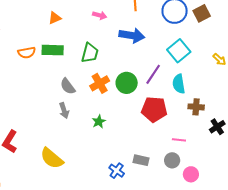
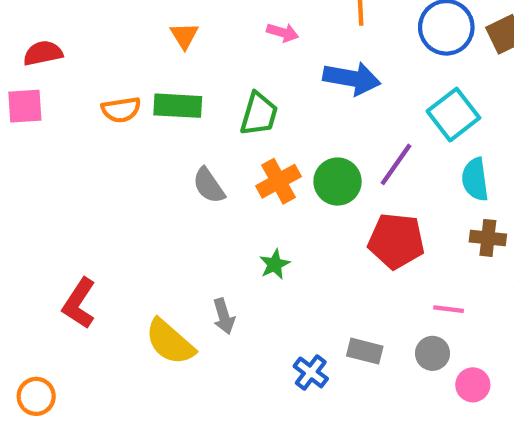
orange triangle: (55, 18) -> (184, 36), turned -40
cyan semicircle: (179, 84) -> (475, 179), moved
gray arrow: (64, 111) -> (224, 316), moved

